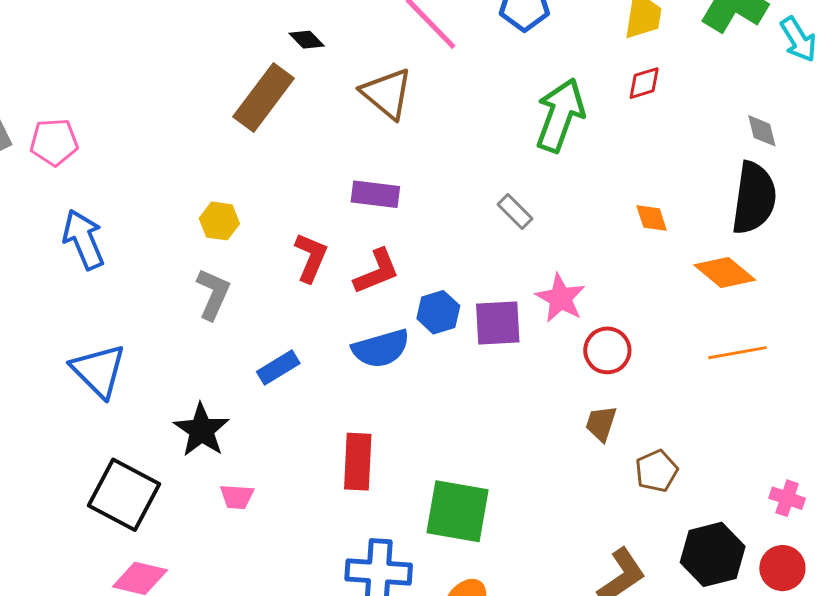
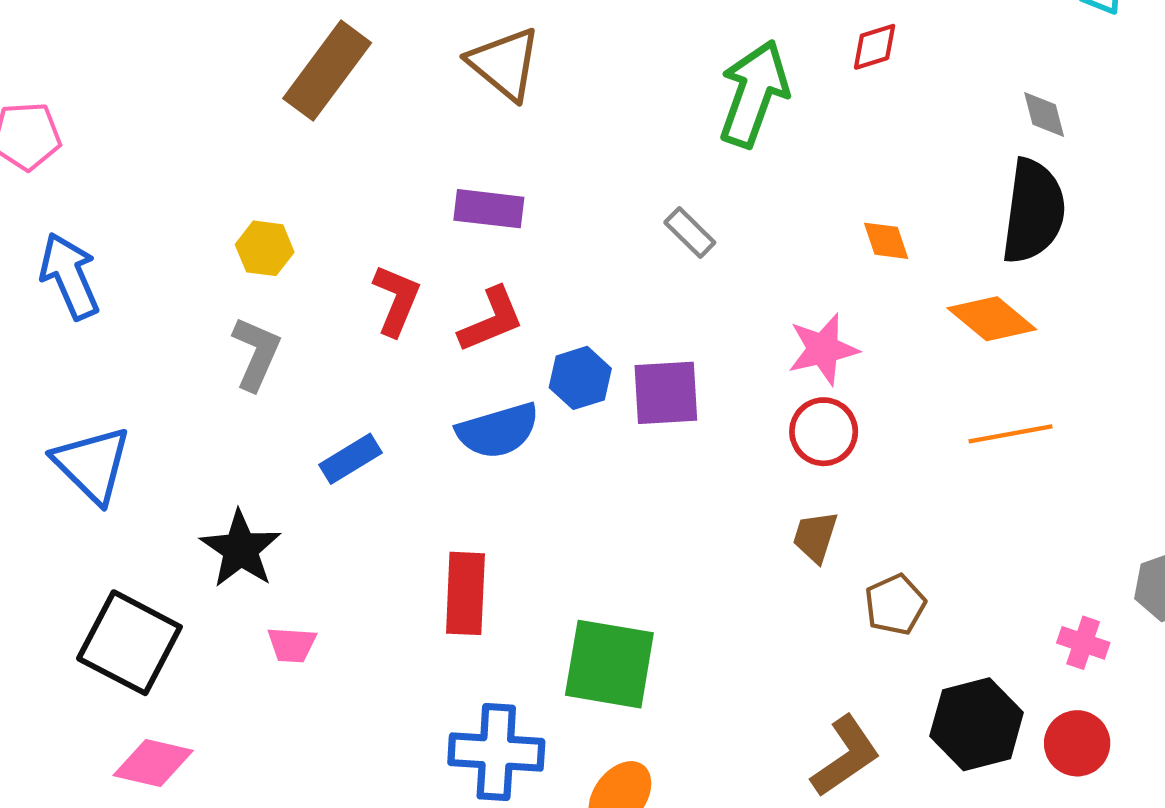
pink star: (561, 298) -> (823, 349), moved, turned 30

